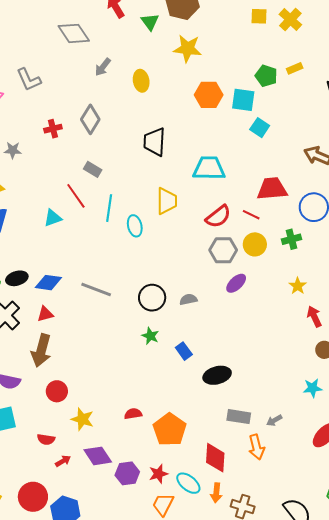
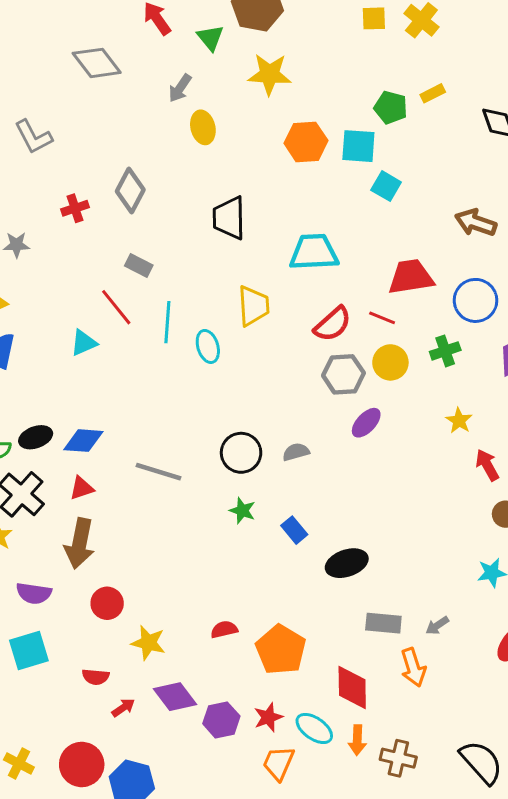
gray arrow: (103, 67) -> (180, 88), moved
gray line: (96, 289) -> (158, 472), moved

